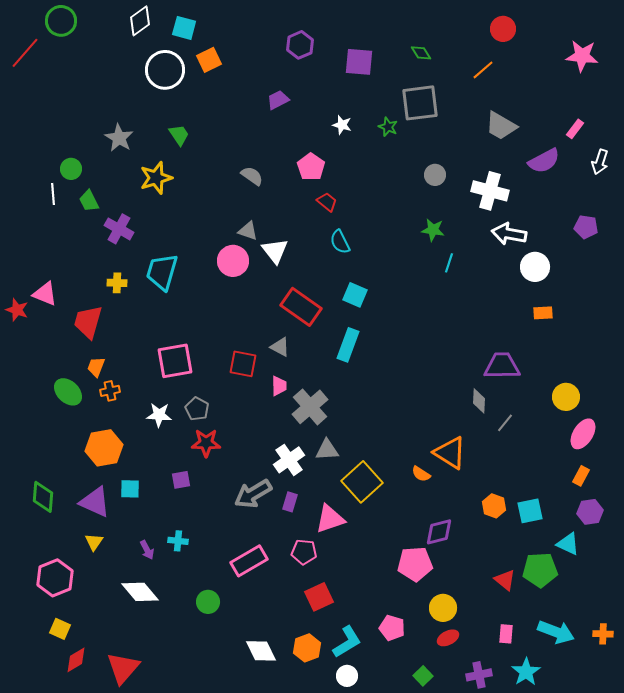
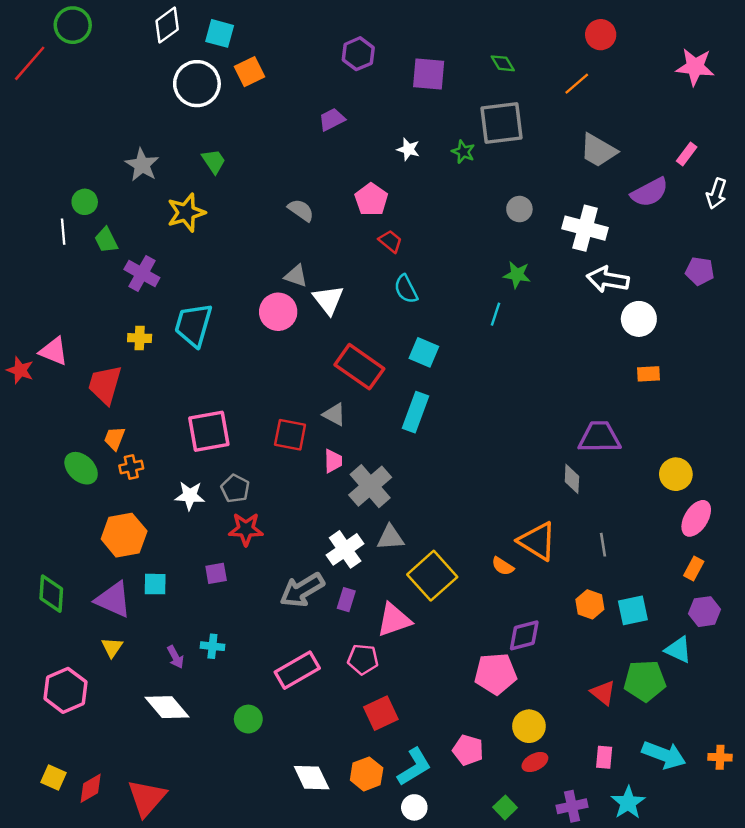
cyan line: (449, 263) -> (496, 314), moved
gray line: (505, 423) -> (603, 545), moved, turned -48
yellow square: (60, 629) -> (54, 778), moved

